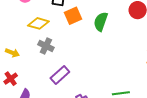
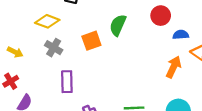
orange square: (73, 16) -> (91, 41), moved
purple rectangle: (60, 75) -> (67, 82), turned -54

